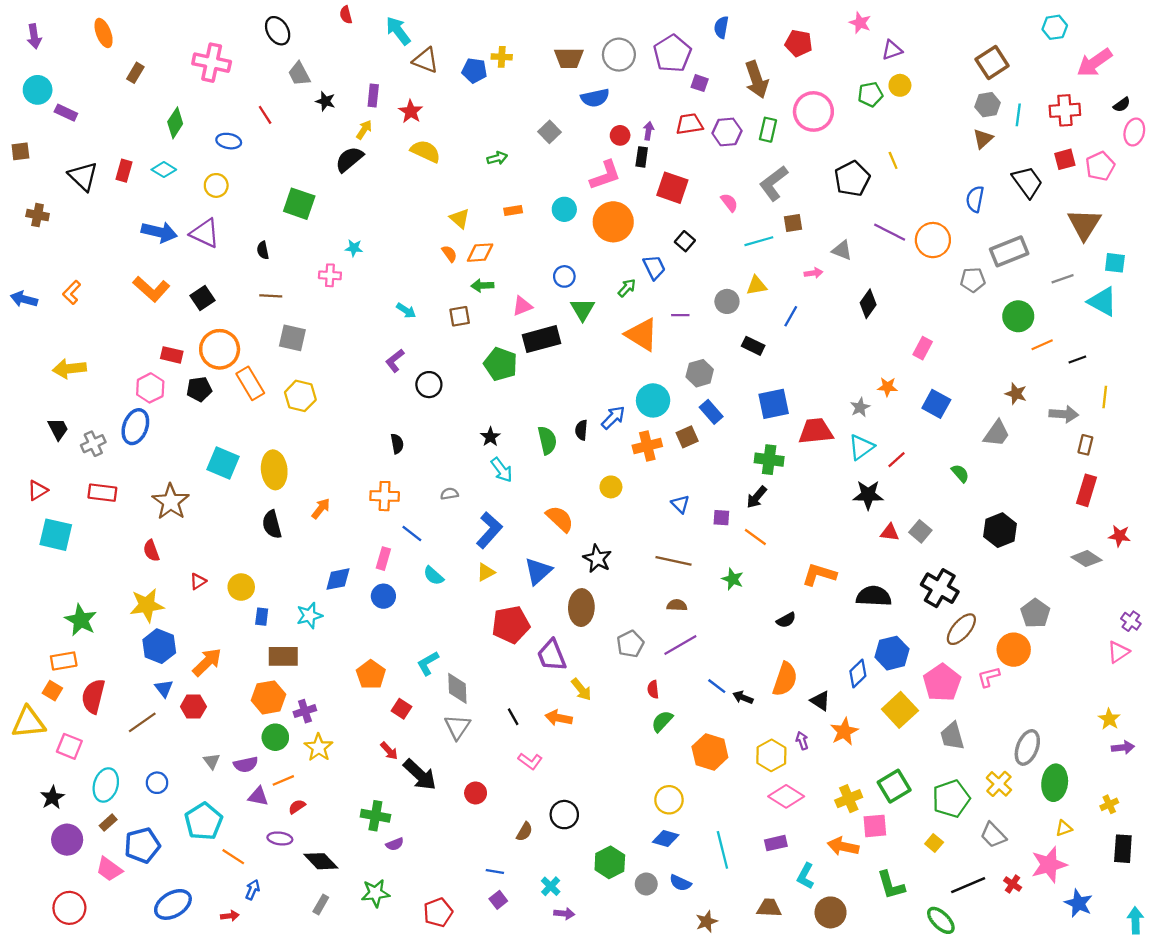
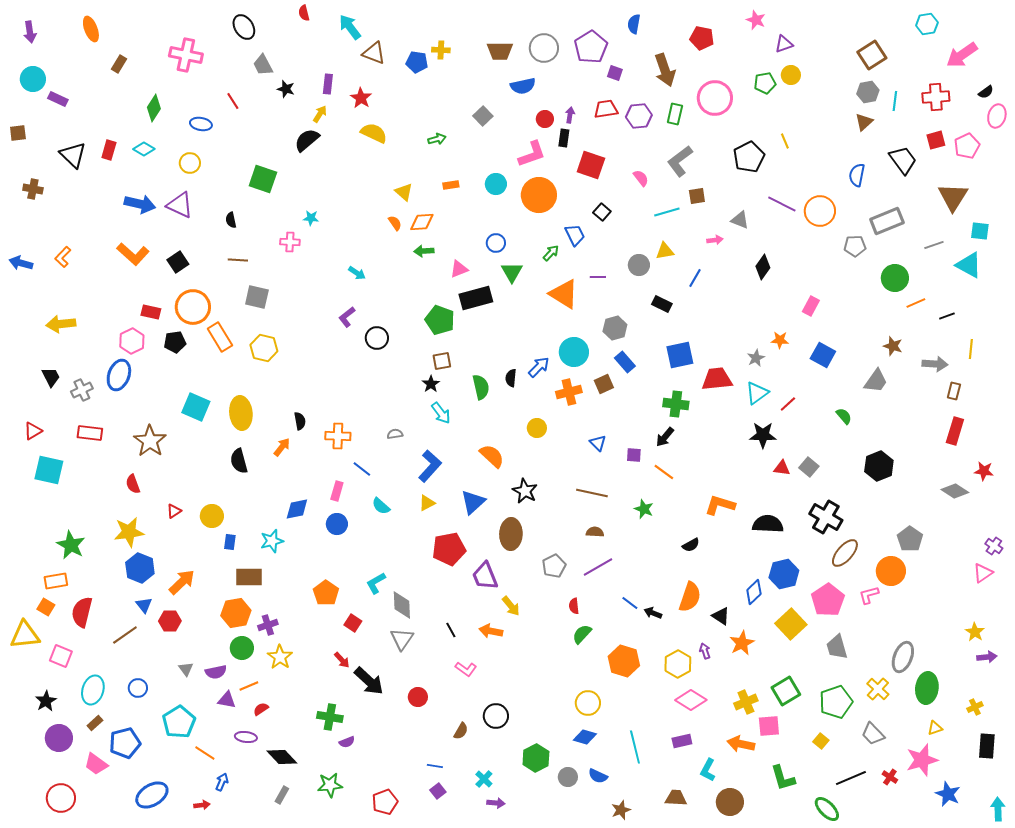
brown square: (460, 316) -> (442, 361), moved
black semicircle: (397, 444) -> (300, 421), moved

